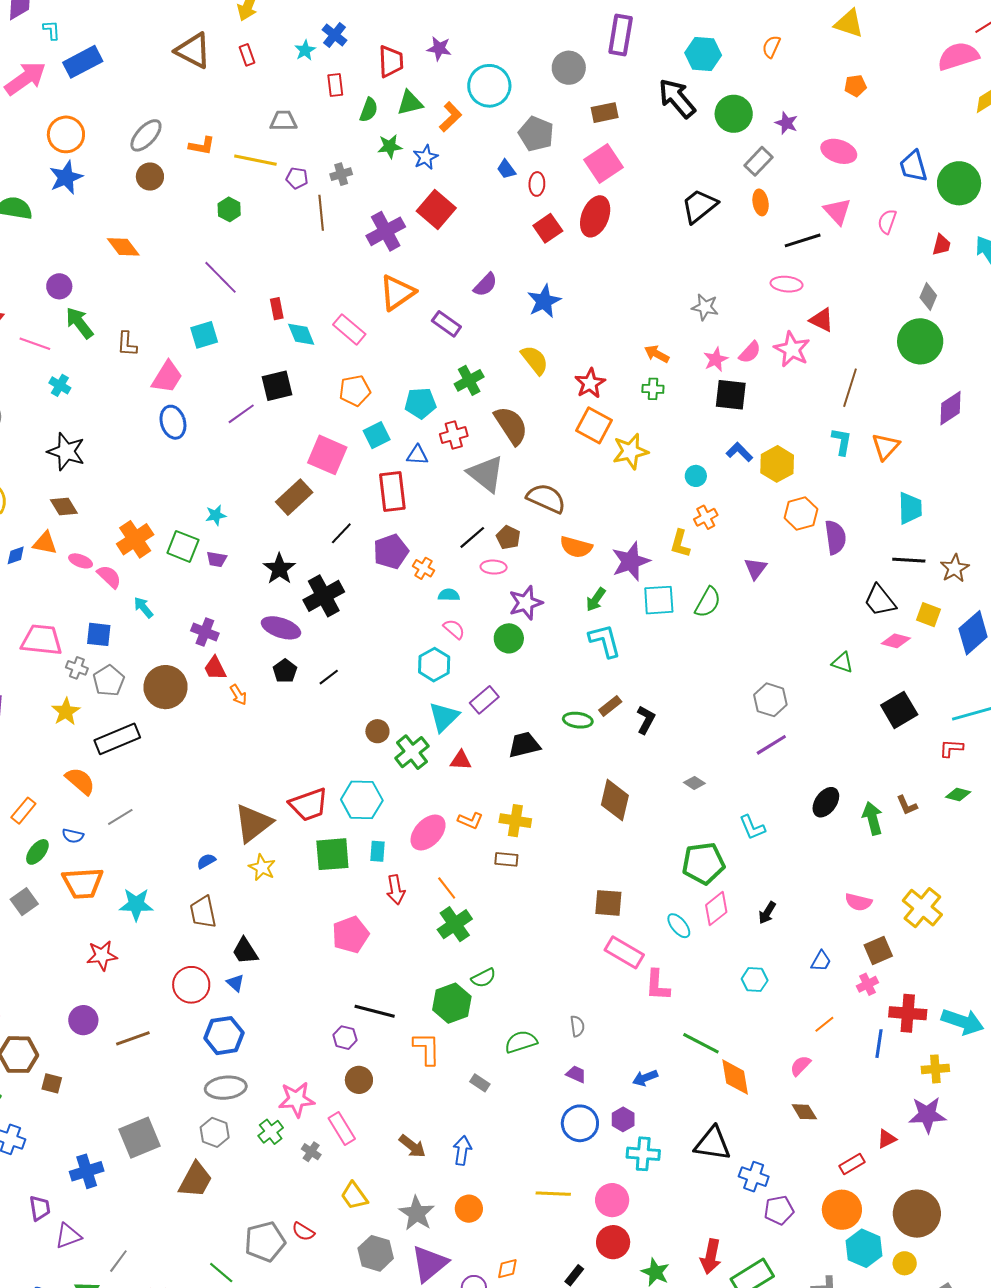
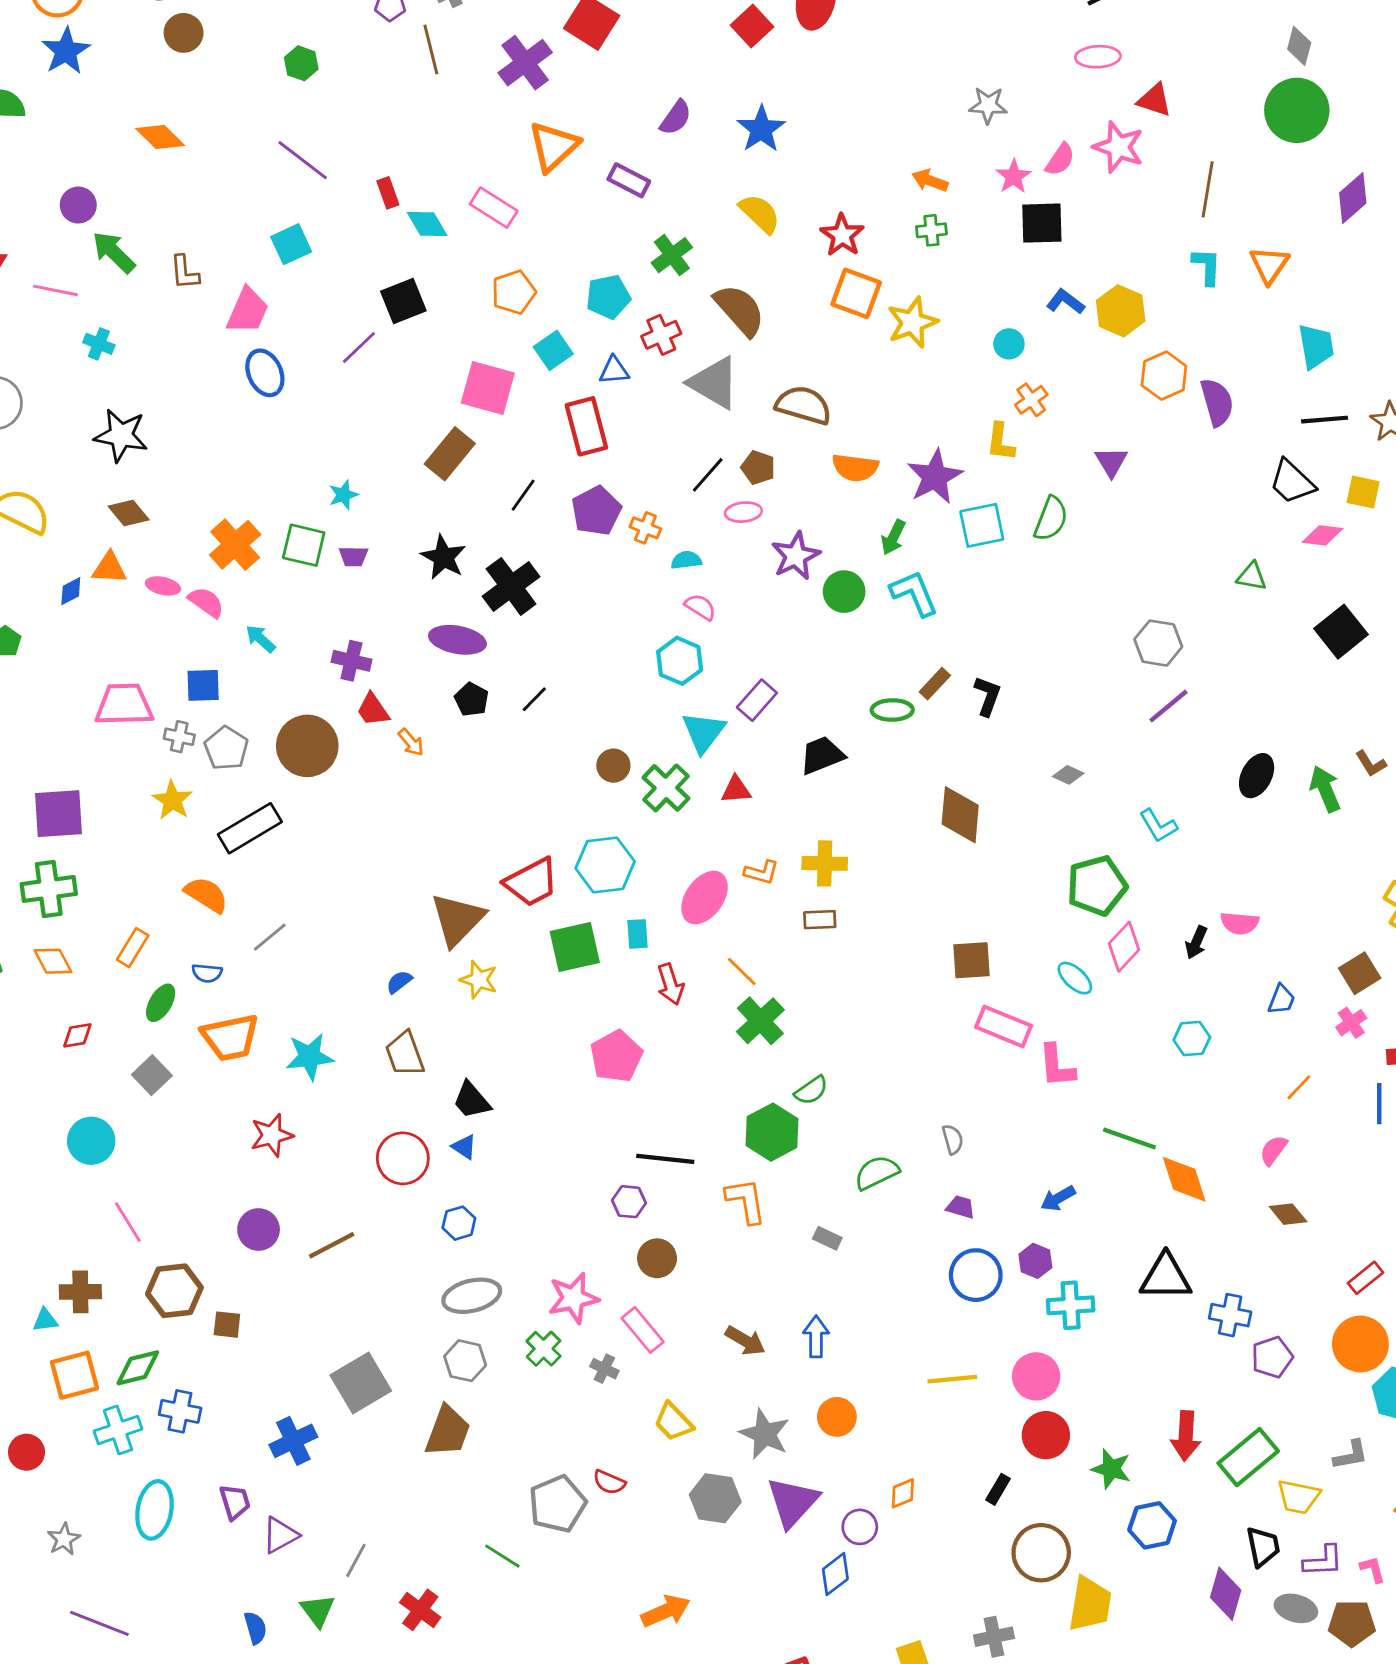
green circle: (509, 638) -> (844, 592), moved
pink semicircle: (858, 902) -> (1240, 923), moved
blue hexagon: (224, 1036) -> (459, 1223), size x0.6

